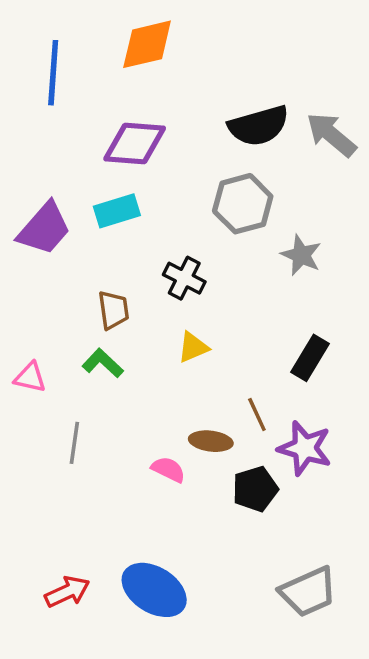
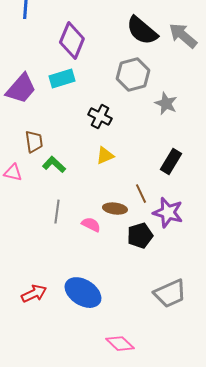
black semicircle: (259, 126) -> (142, 31), turned 56
purple diamond: (135, 143) -> (72, 41), turned -72
brown trapezoid: (113, 310) -> (34, 142), moved
gray line: (74, 443) -> (57, 212), moved

